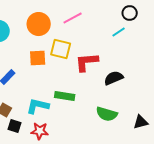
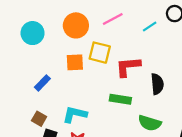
cyan line: (119, 32) -> (150, 27), moved
black semicircle: (114, 78) -> (157, 84), turned 108
green rectangle: (65, 96) -> (120, 99), moved

